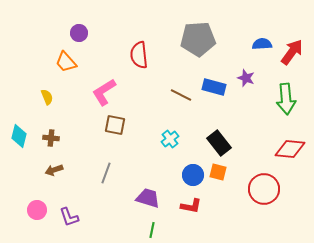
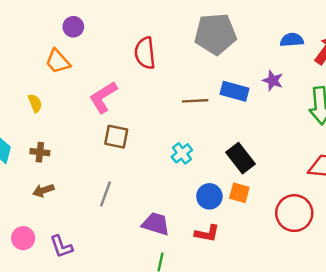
brown line: (181, 95) -> (195, 101), turned -30

